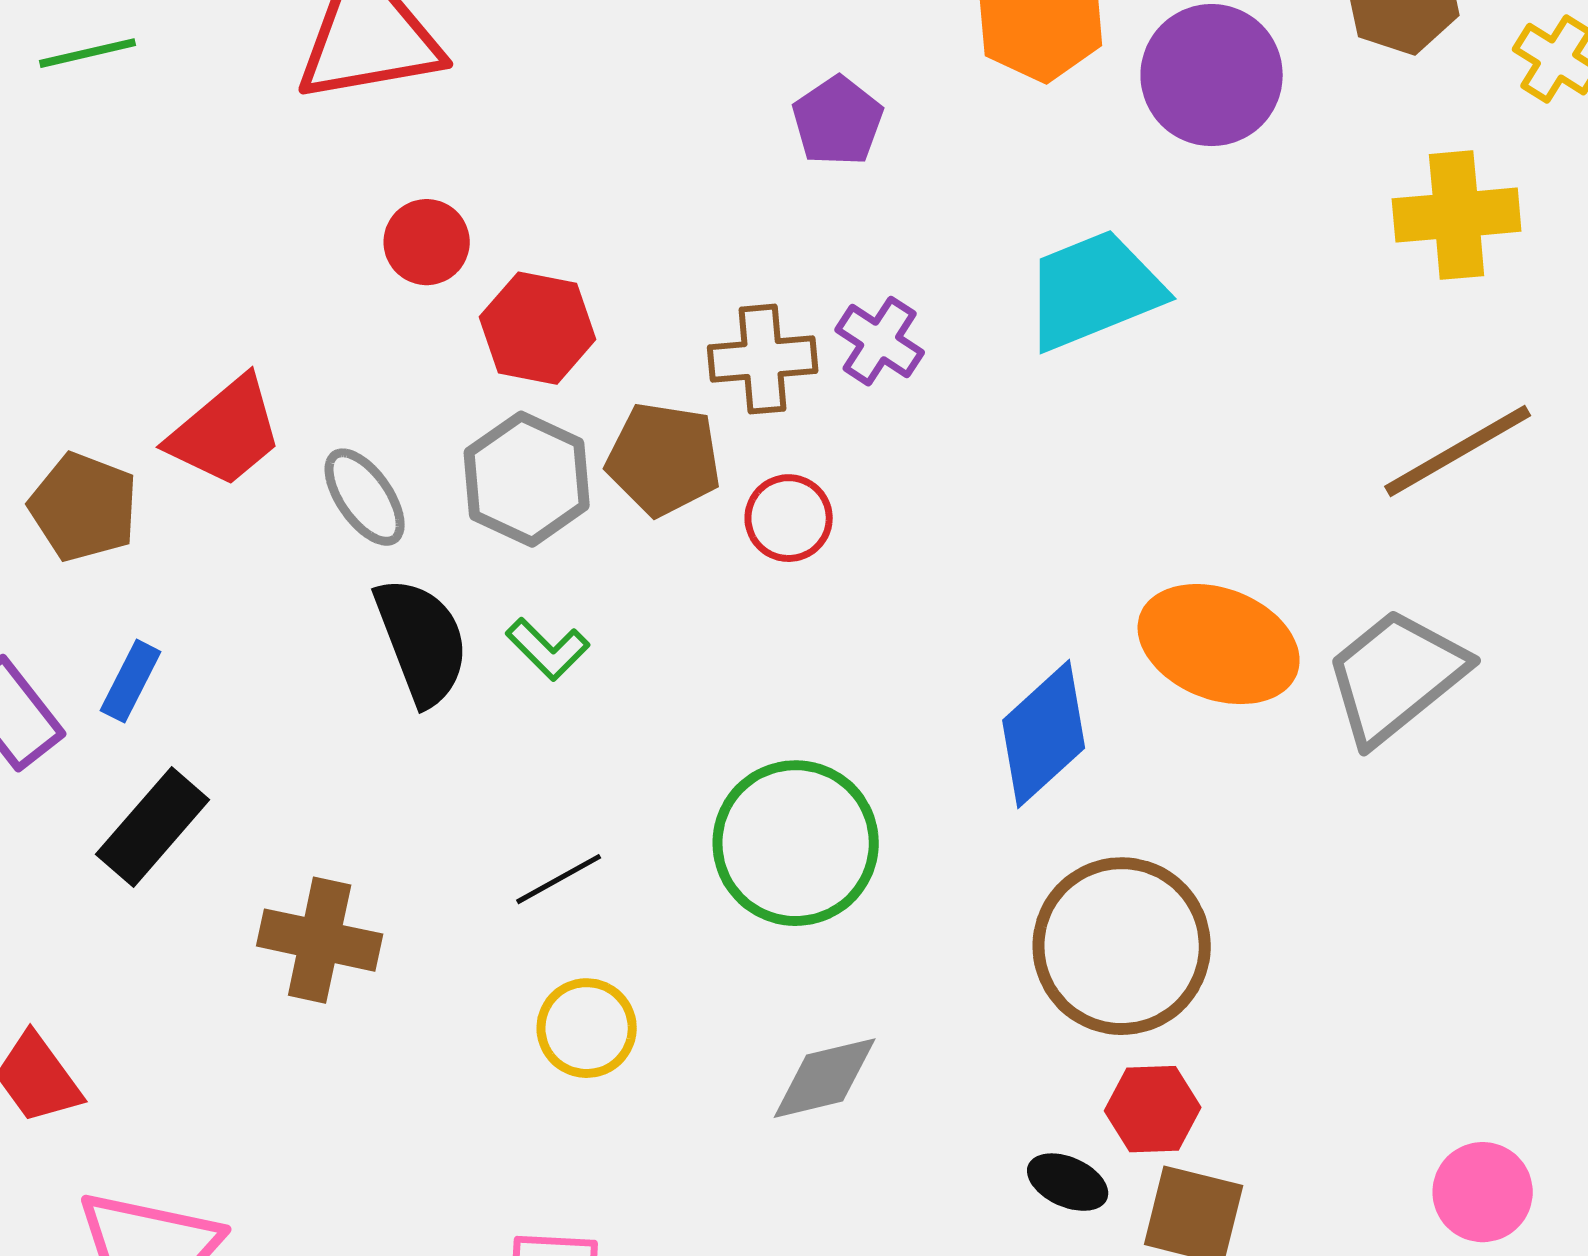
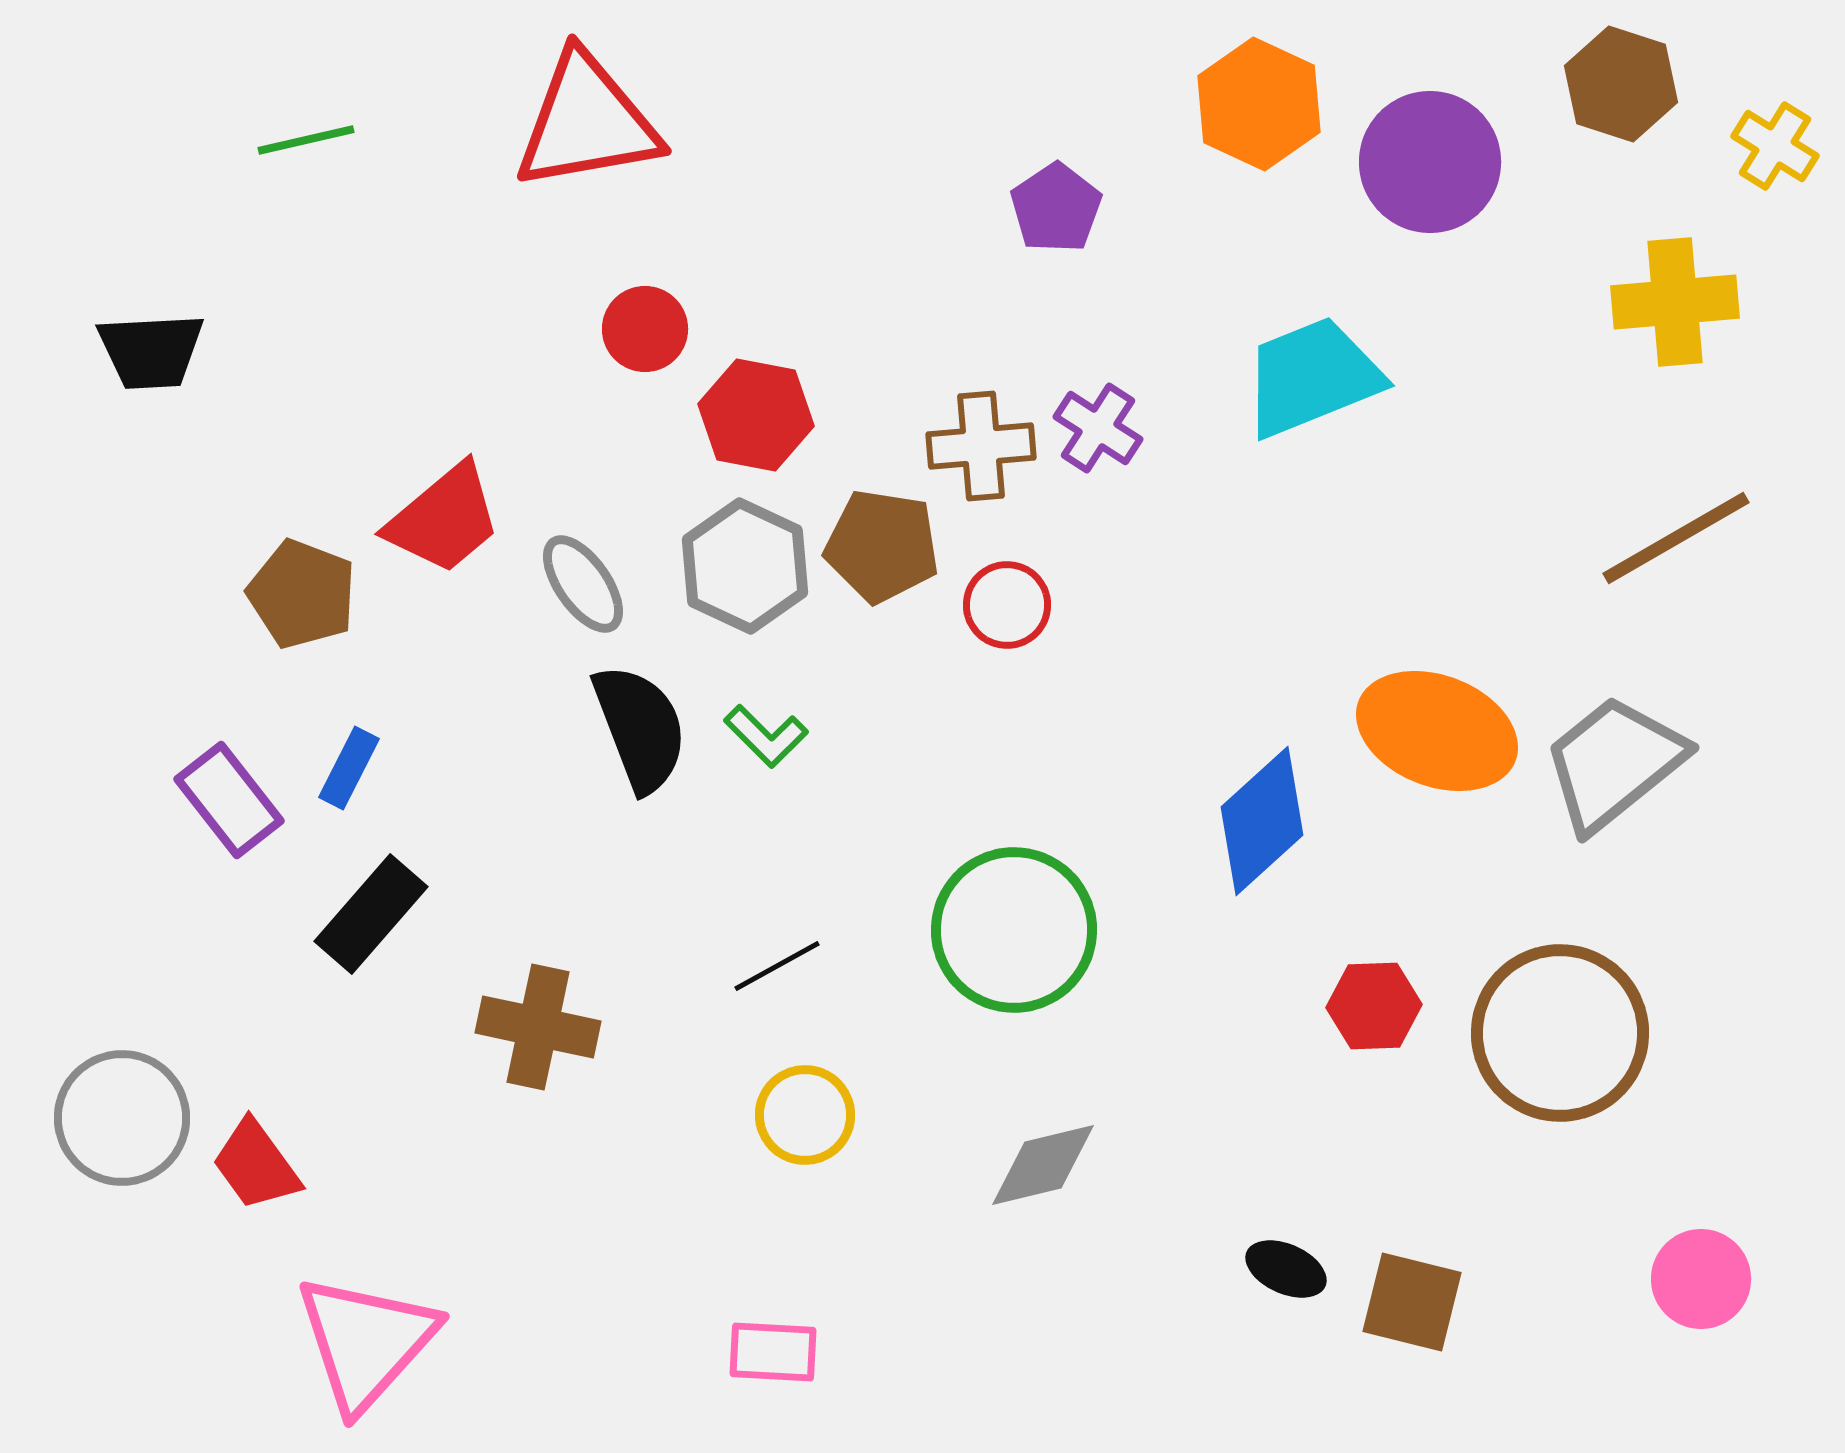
brown circle: (1122, 946) -> (1560, 1033), moved
red hexagon: (1153, 1109) -> (1374, 1006), moved

